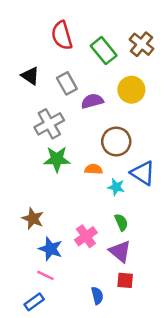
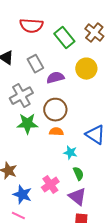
red semicircle: (62, 35) -> (31, 26), turned -70
brown circle: (116, 141) -> (55, 110), moved
cyan star: (116, 187) -> (70, 153), moved

